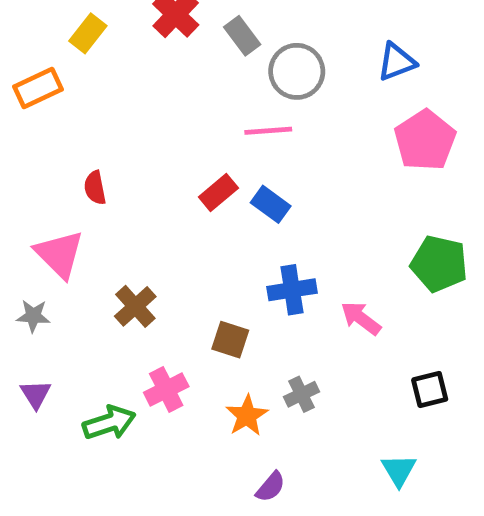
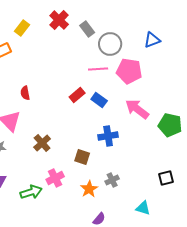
pink pentagon: (425, 140) -> (129, 71), moved, turned -30
pink arrow: (361, 318) -> (137, 109), moved, size x1.4
cyan triangle: (399, 470) -> (143, 208), moved, turned -42

